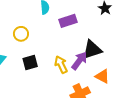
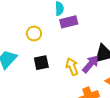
purple rectangle: (68, 21) -> (69, 22), moved

